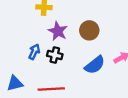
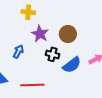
black cross: (55, 55) -> (52, 54), moved

